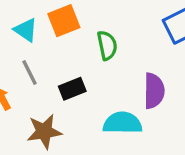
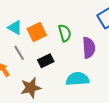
orange square: (64, 21) -> (37, 32), moved
purple semicircle: (154, 91) -> (89, 48), moved

